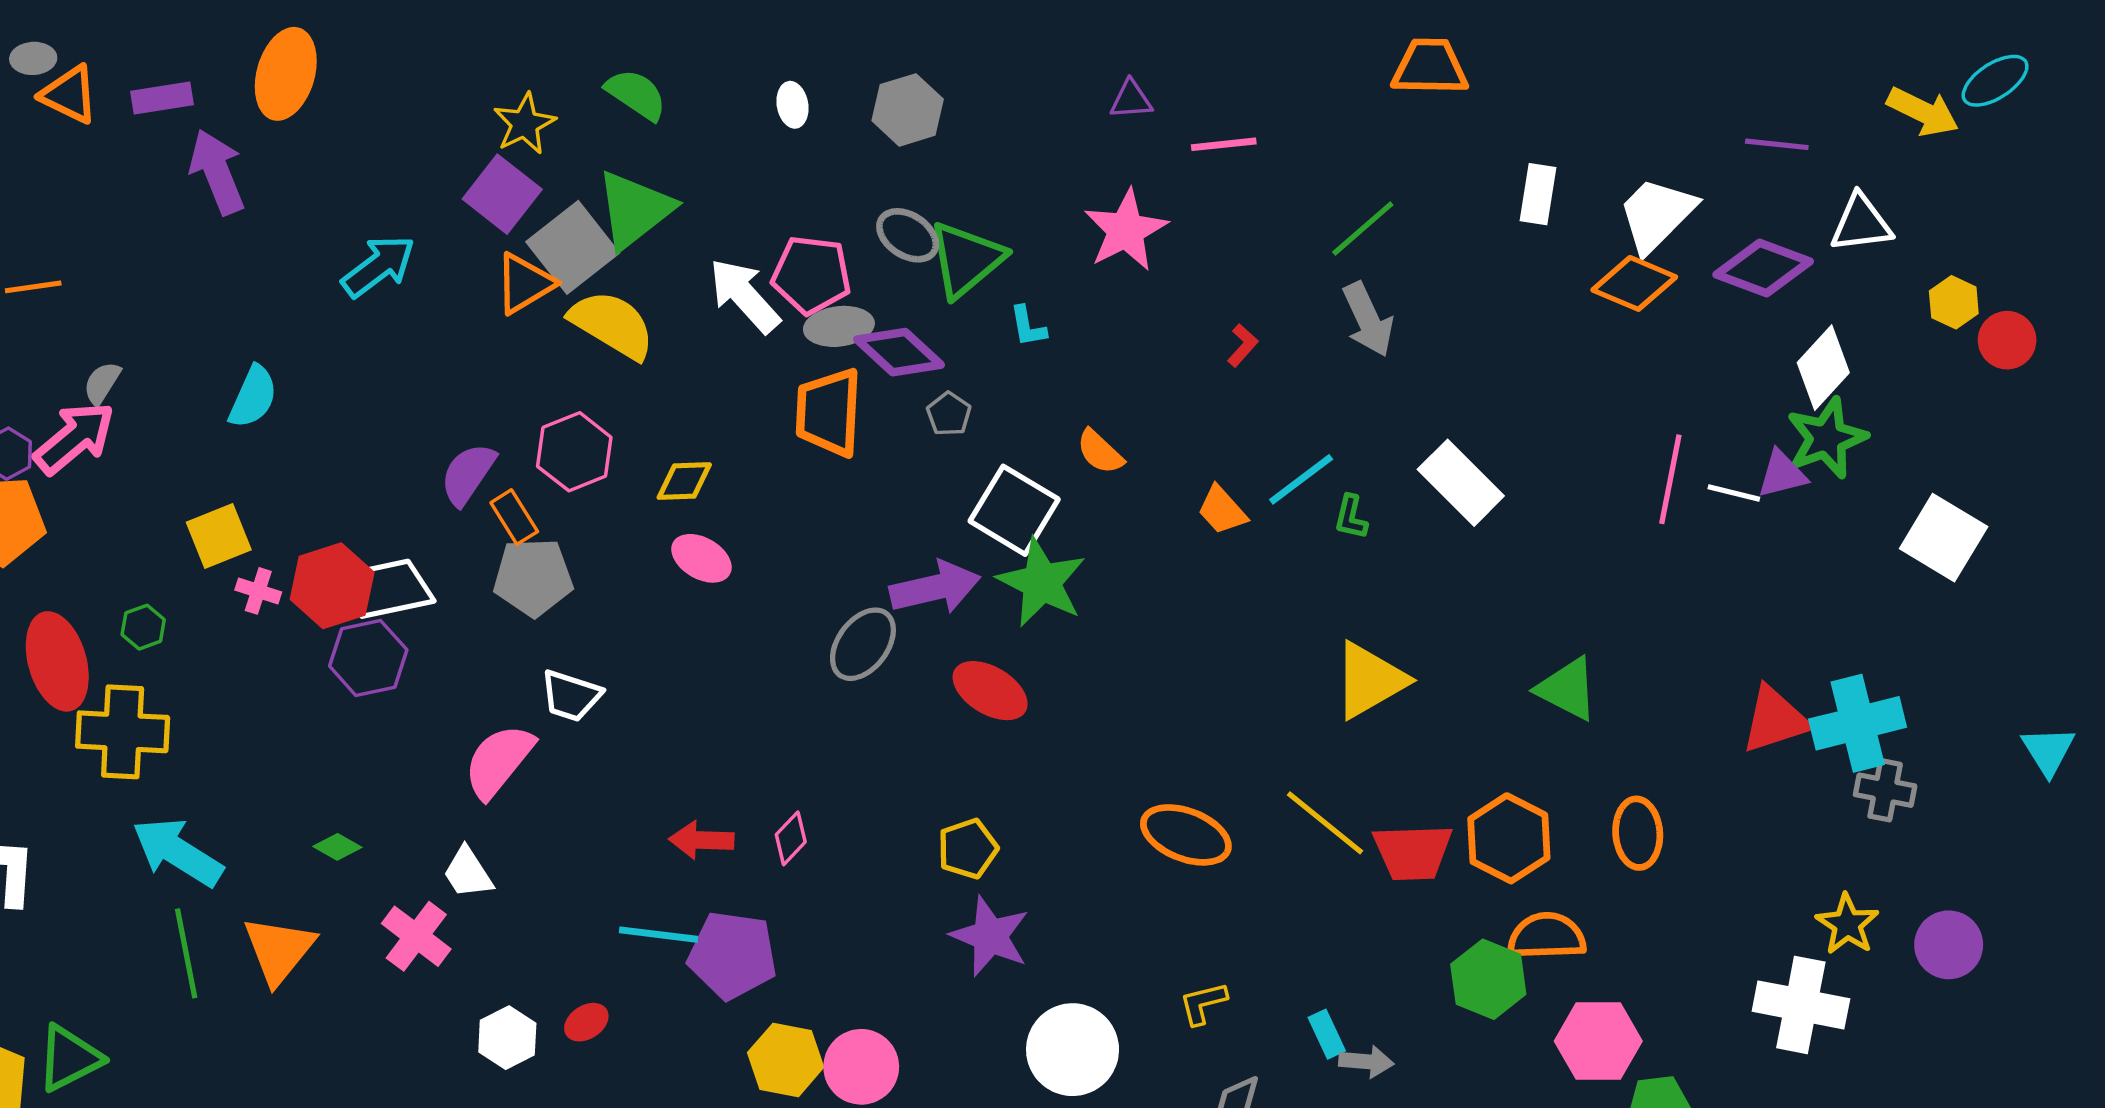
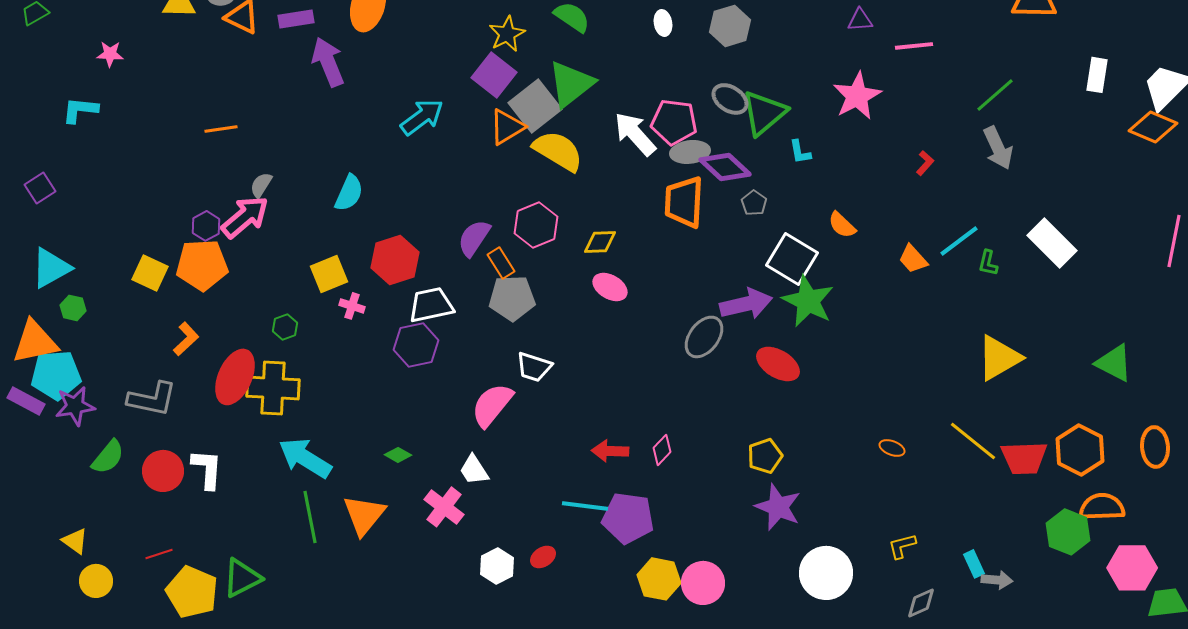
red hexagon: (332, 586) -> (395, 260), moved
red ellipse: (57, 661) -> (235, 377), moved, turned 40
orange ellipse: (1186, 835) -> (892, 448), size x0.5

